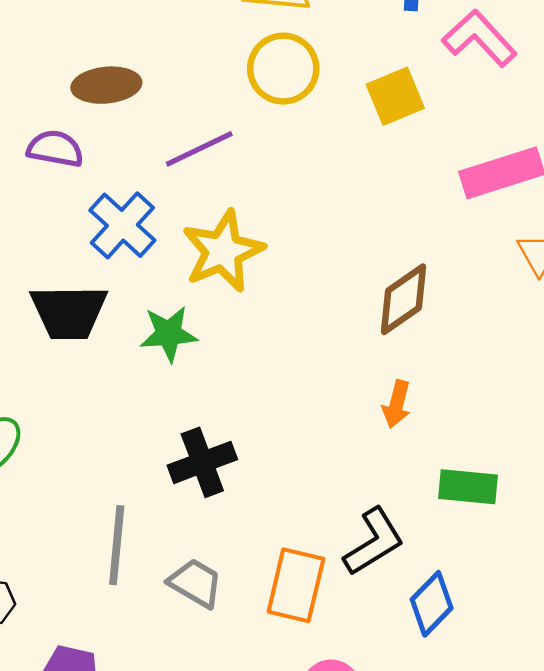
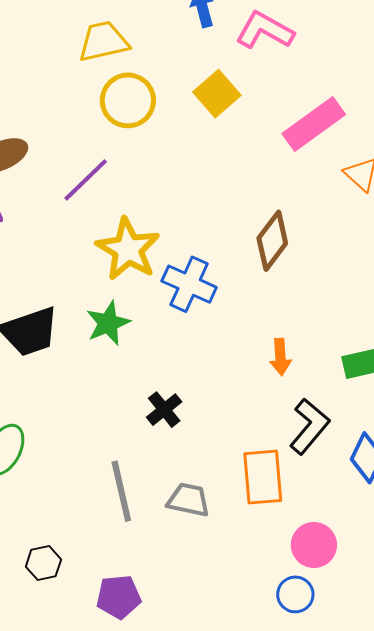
blue cross: (122, 225) -> (189, 284), moved
orange arrow: (397, 404) -> (280, 357), moved
black cross: (202, 462) -> (164, 410), size x0.7

